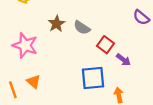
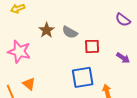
red square: (105, 45) -> (92, 46), turned -35
purple arrow: (123, 60) -> (123, 58), moved

